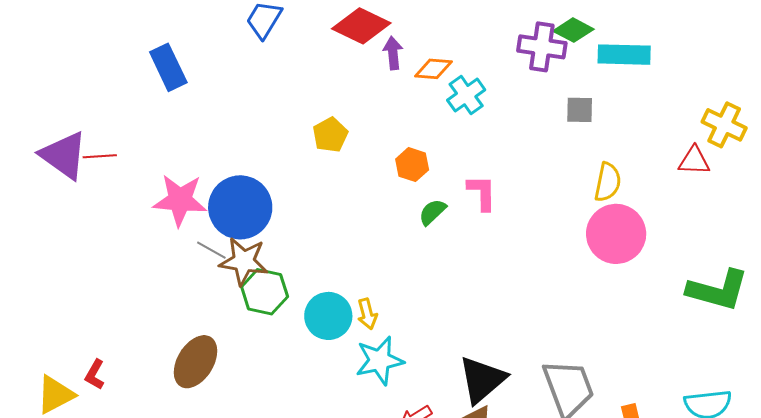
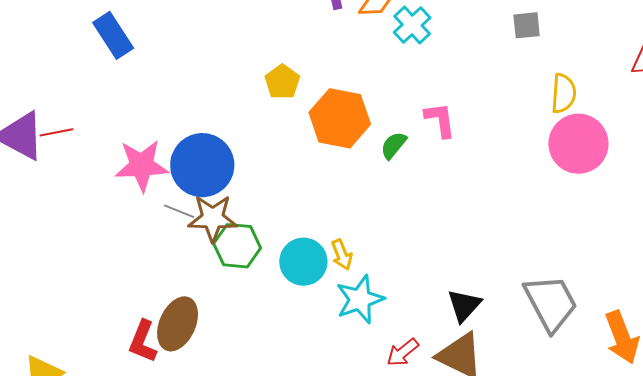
orange hexagon: (412, 165) -> (340, 118), moved, size x1.8
red L-shape: (95, 375) -> (143, 341), moved, size x1.4
black triangle: (482, 380) -> (464, 305), size x0.7

